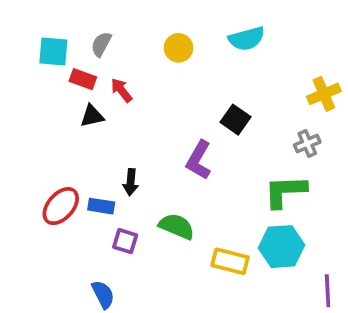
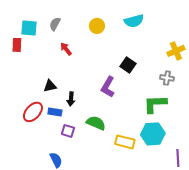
red rectangle: (83, 79) -> (17, 45), moved, turned 72
black triangle: (92, 116) -> (50, 86), moved
gray cross: (307, 144) -> (167, 78), turned 32

